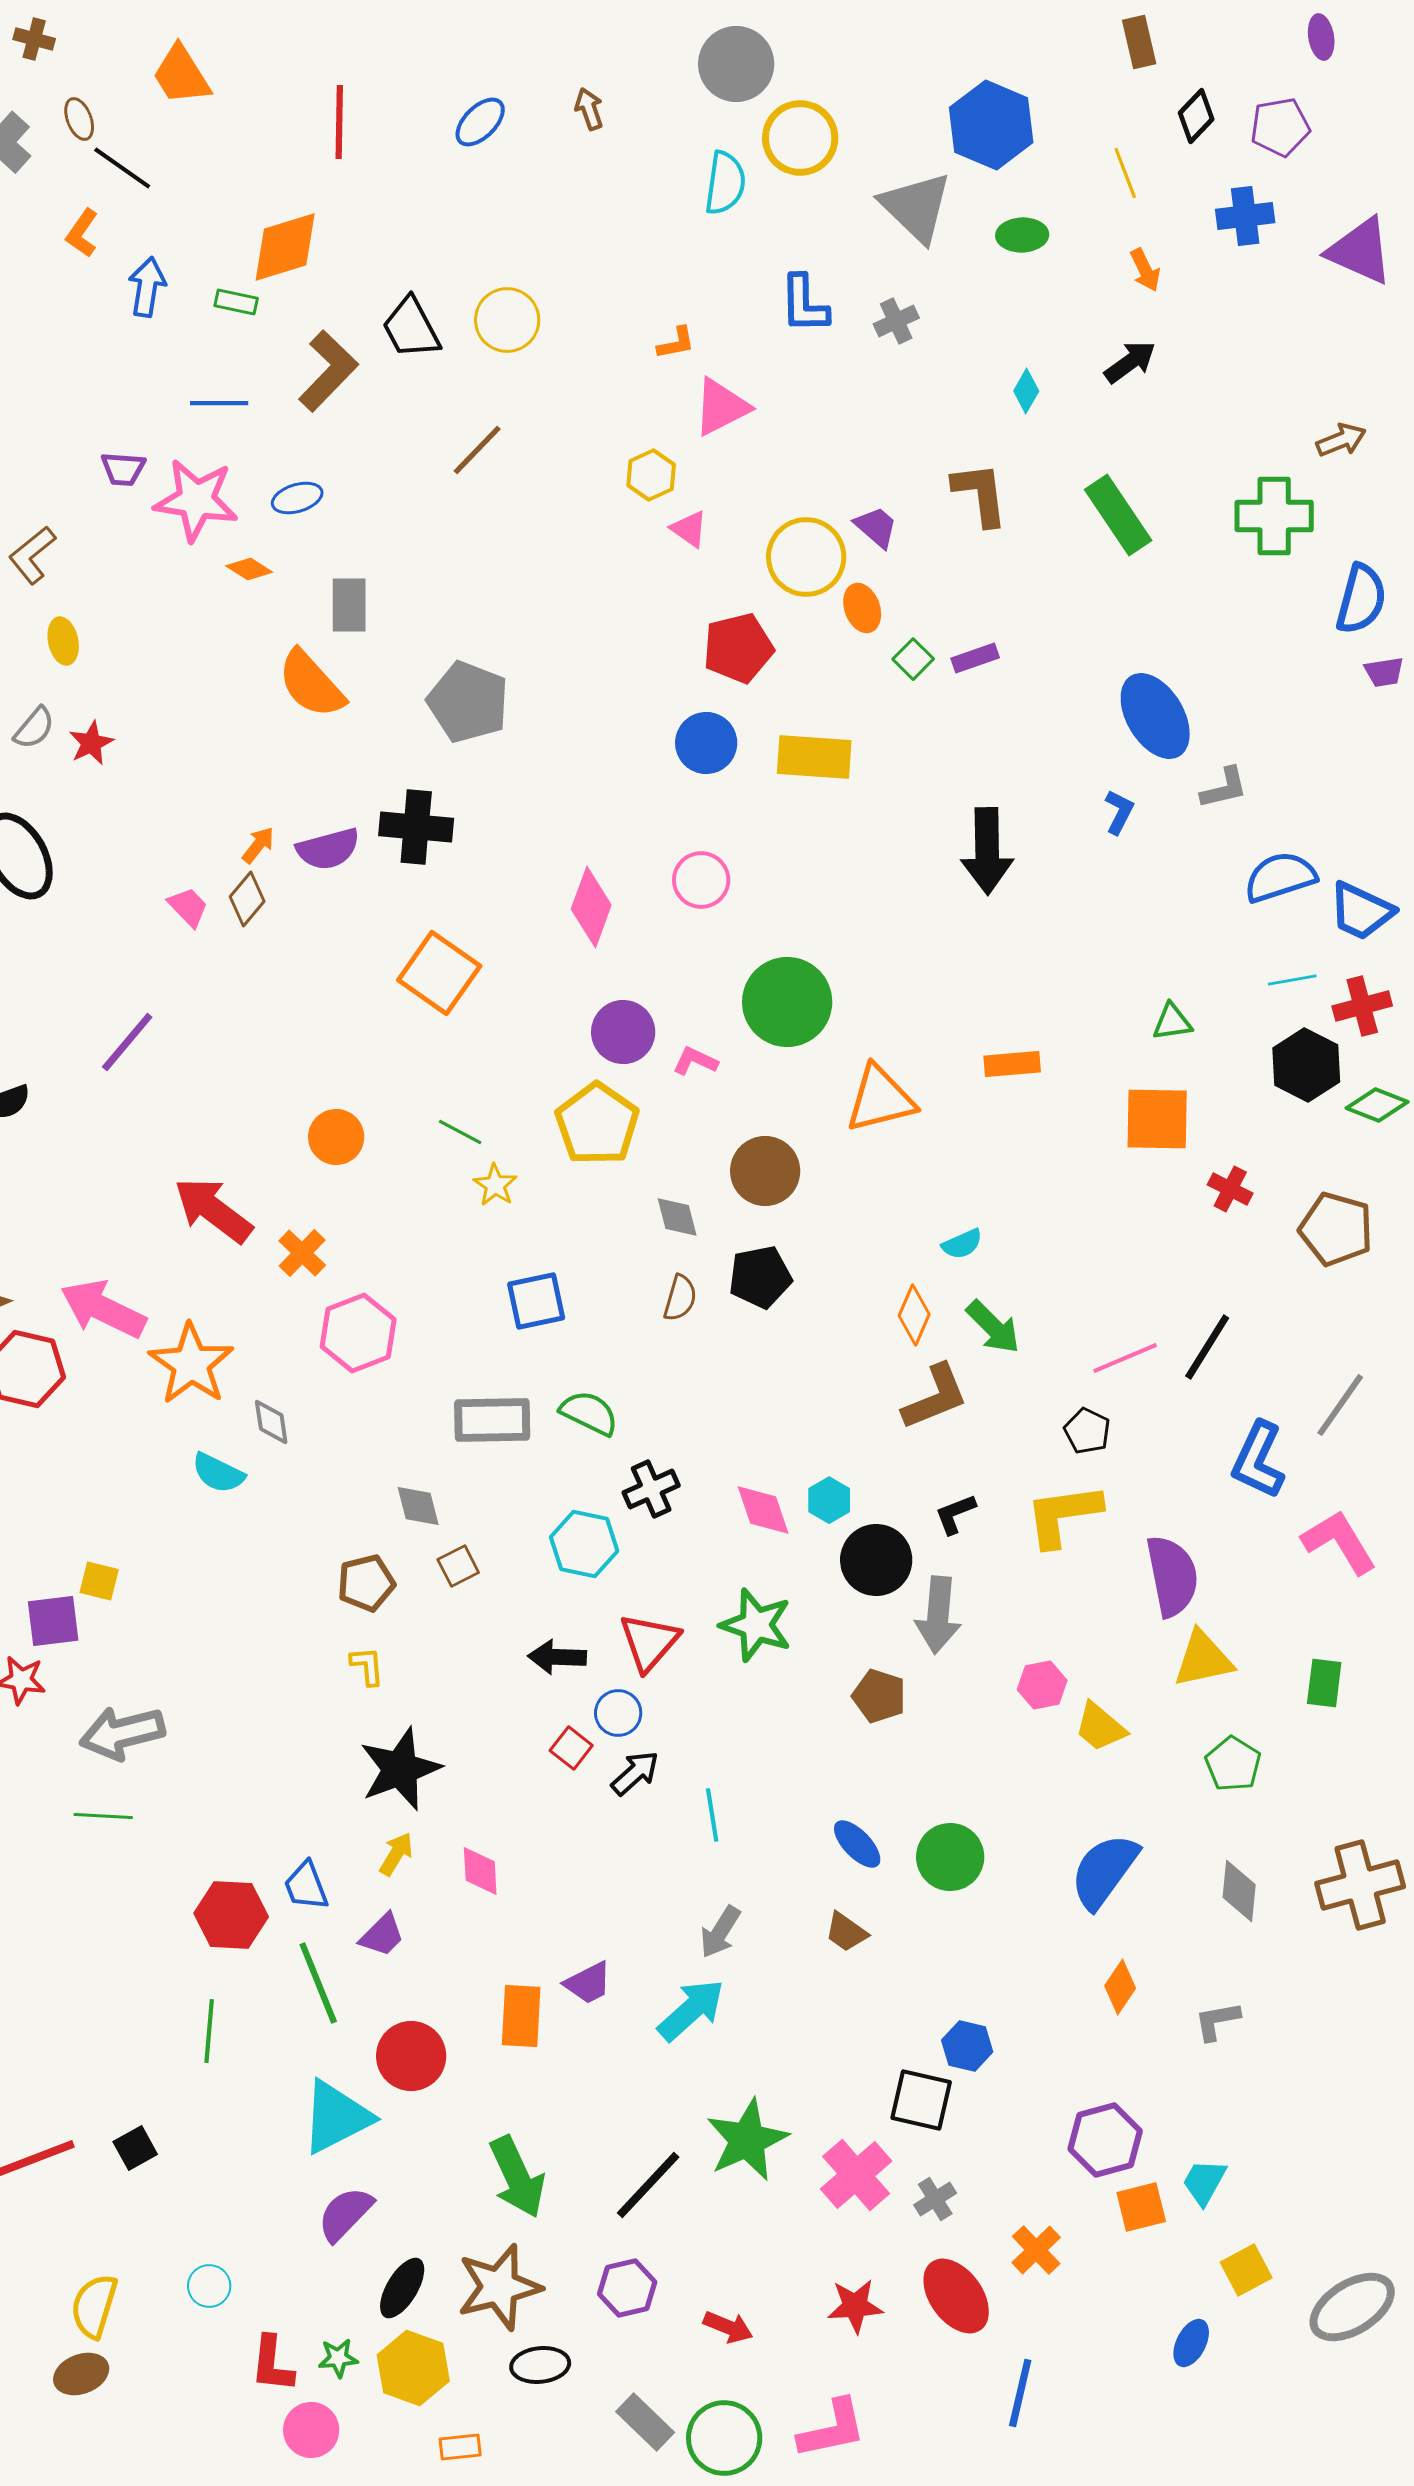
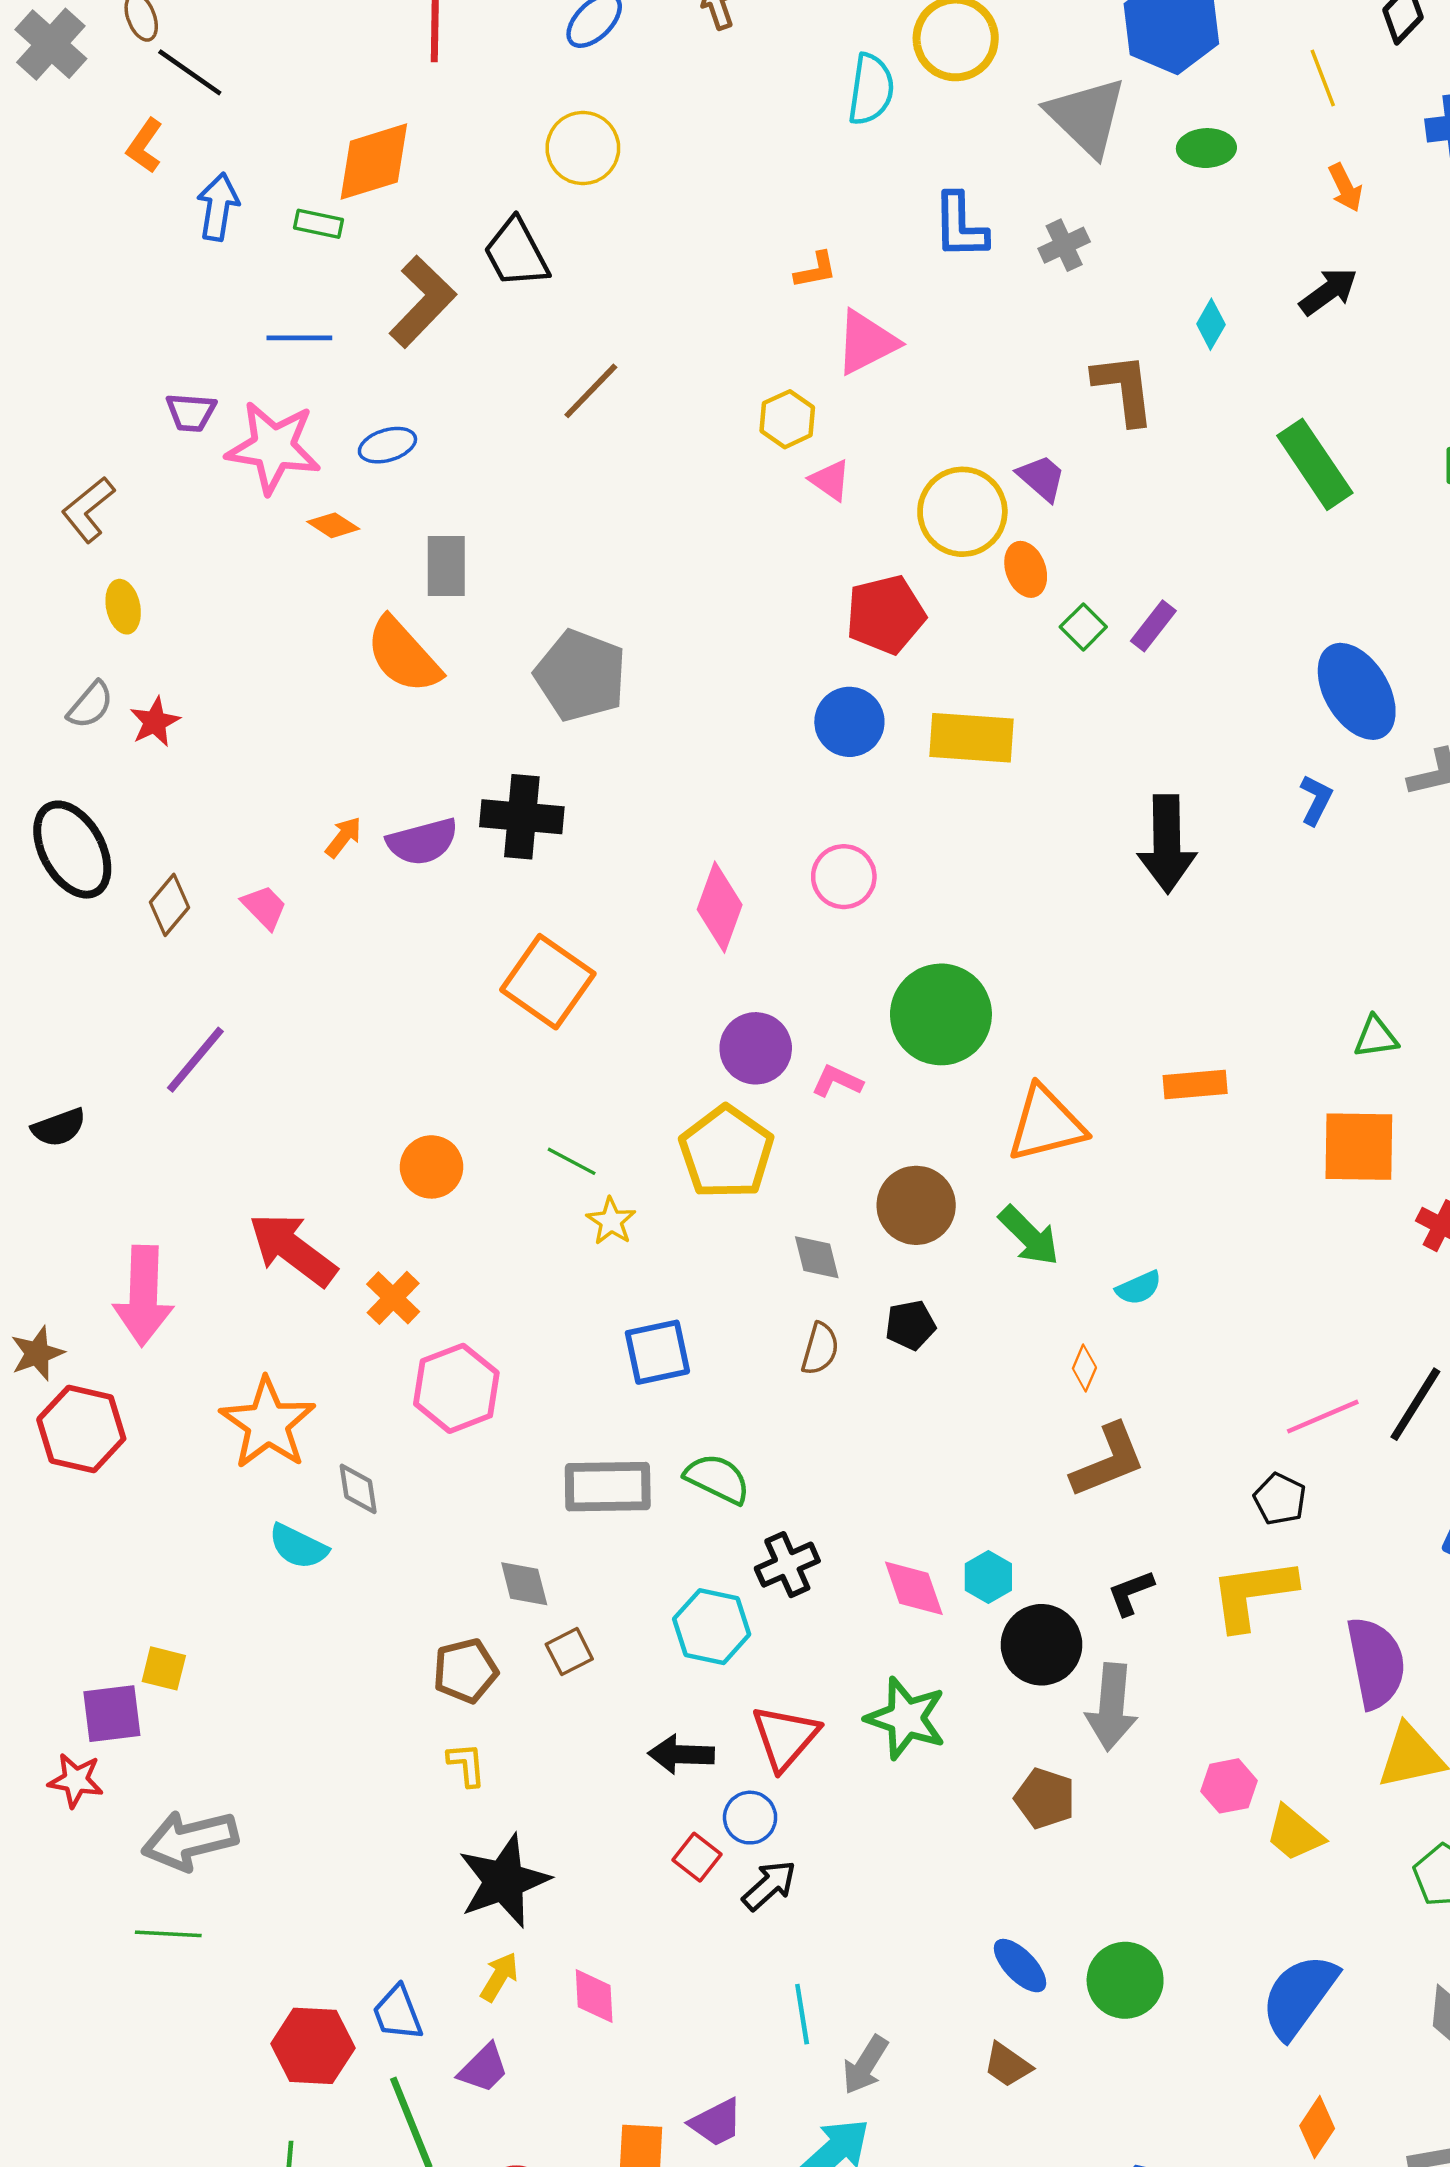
yellow circle: (507, 320) -> (583, 148), moved
brown L-shape: (980, 494) -> (1124, 389), moved
purple rectangle: (975, 658) -> (1153, 626), turned -33
brown diamond: (247, 899) -> (169, 905), moved
black pentagon: (760, 1277) -> (910, 1325), size x0.7
pink arrow: (103, 1309) -> (143, 1296), moved, turned -114
orange diamond: (914, 1315) -> (1084, 1368), size x0.7
green arrow: (993, 1327) -> (1029, 1236), moved
cyan line: (712, 1815) -> (802, 2014), moved

